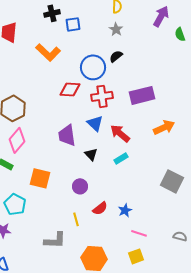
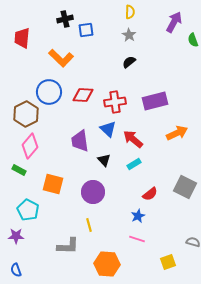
blue circle: (93, 67) -> (49, 92), moved
purple circle: (80, 186) -> (93, 192), size x1.5
red semicircle: (100, 208) -> (150, 194), moved
pink line: (139, 233) -> (137, 239), moved
yellow square: (136, 256) -> (168, 262), moved

